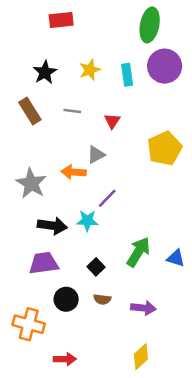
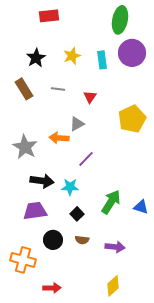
cyan star: (87, 221) -> (70, 187), moved

